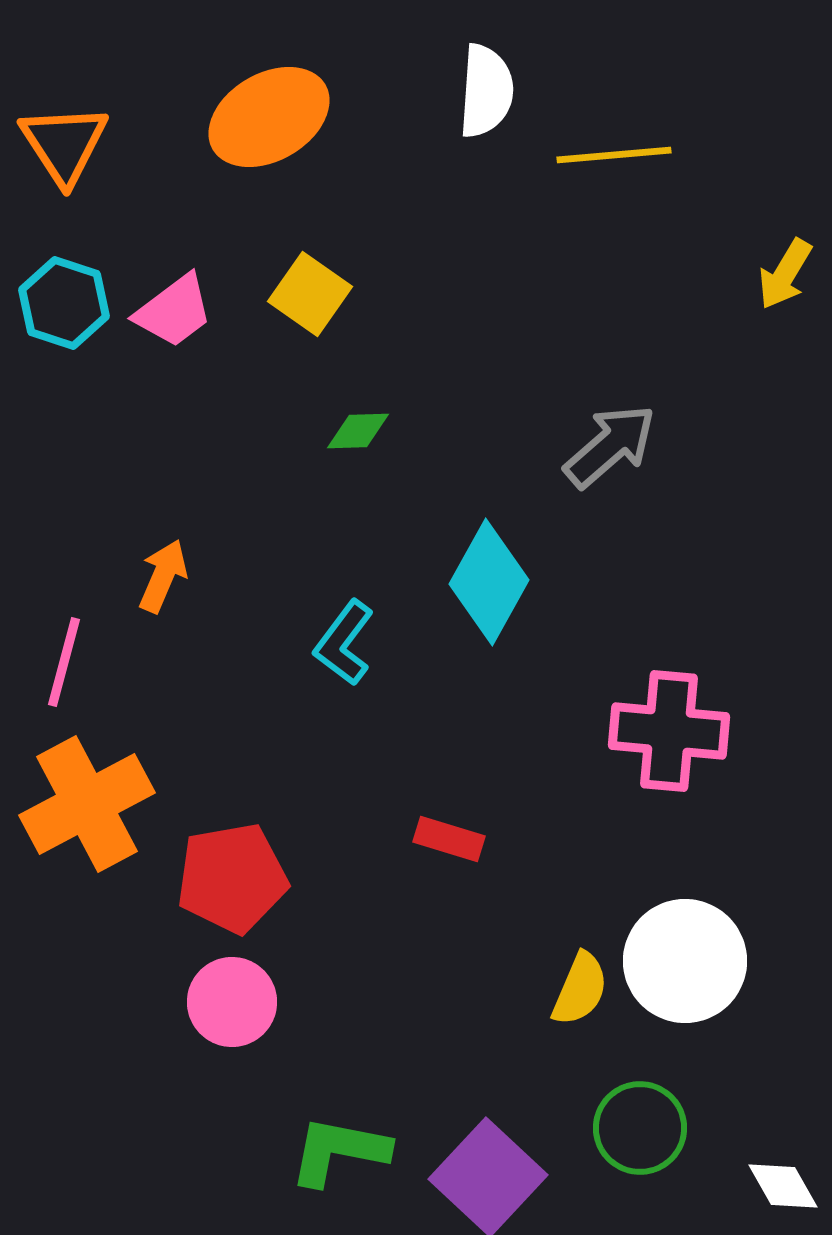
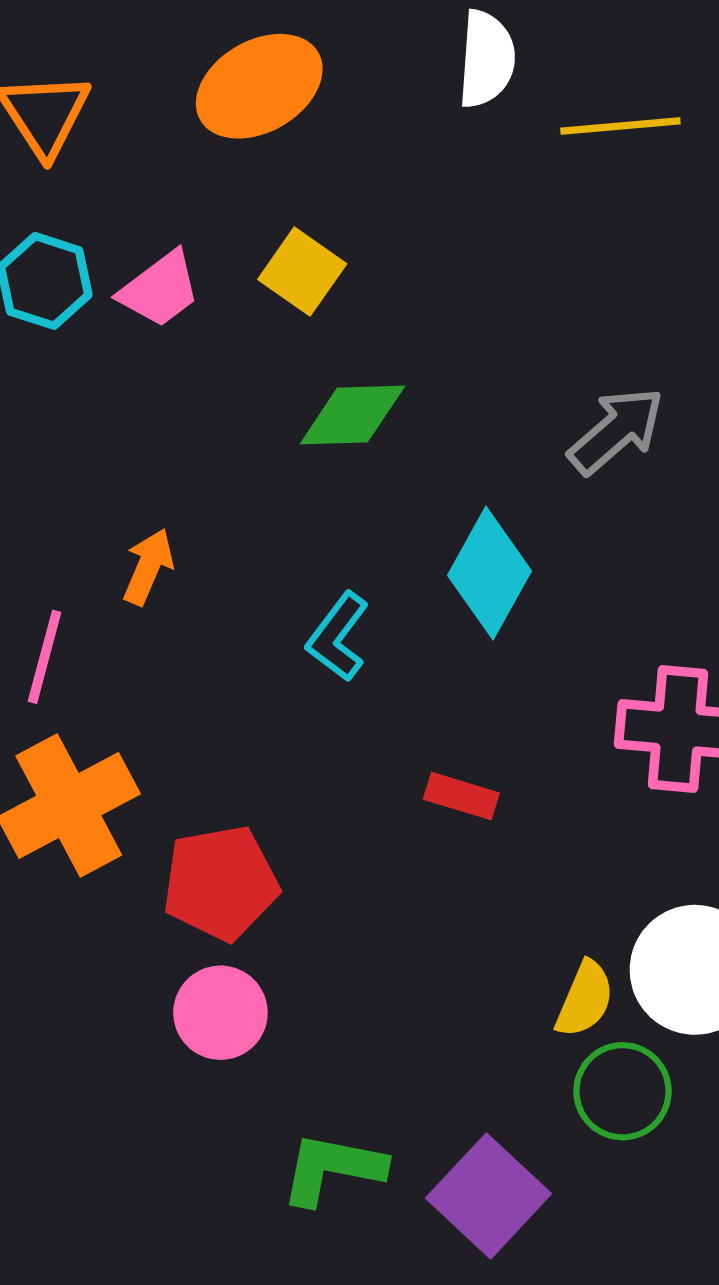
green diamond: (358, 431) -> (352, 415), size x1.6
red rectangle: (449, 839) -> (461, 796), moved
green circle: (640, 1128) -> (623, 1091), moved

